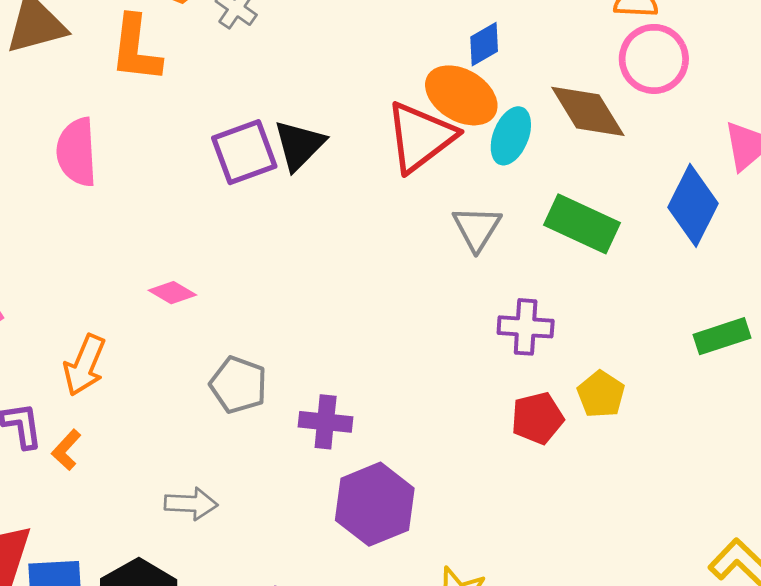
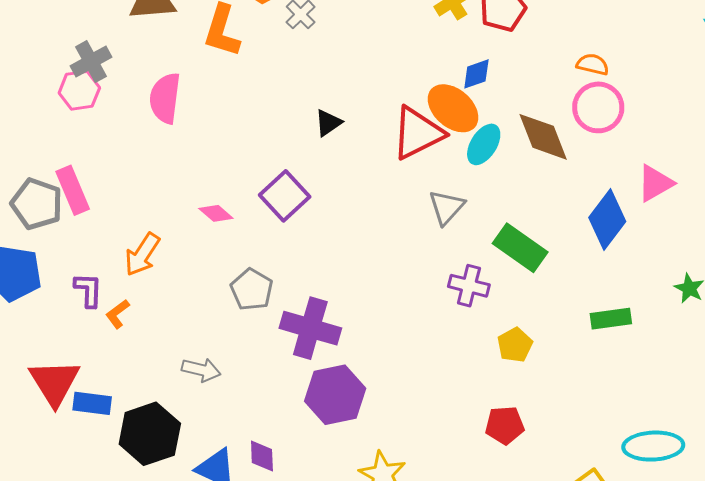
black triangle: (299, 145) -> (328, 123), size x0.7
purple square: (244, 152) -> (285, 196), moved, turned -33
green rectangle: (582, 224) -> (520, 248), moved
red pentagon: (537, 418) -> (505, 425), moved
purple cross: (326, 422) -> (310, 328), size x1.5

